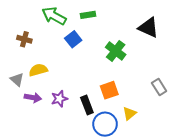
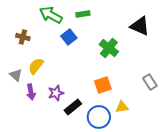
yellow semicircle: (38, 70) -> (36, 66), turned -36
purple arrow: (33, 98) -> (31, 92), turned 70
black rectangle: (87, 105) -> (73, 107), moved, turned 72
yellow triangle: (129, 113) -> (122, 107), turned 32

